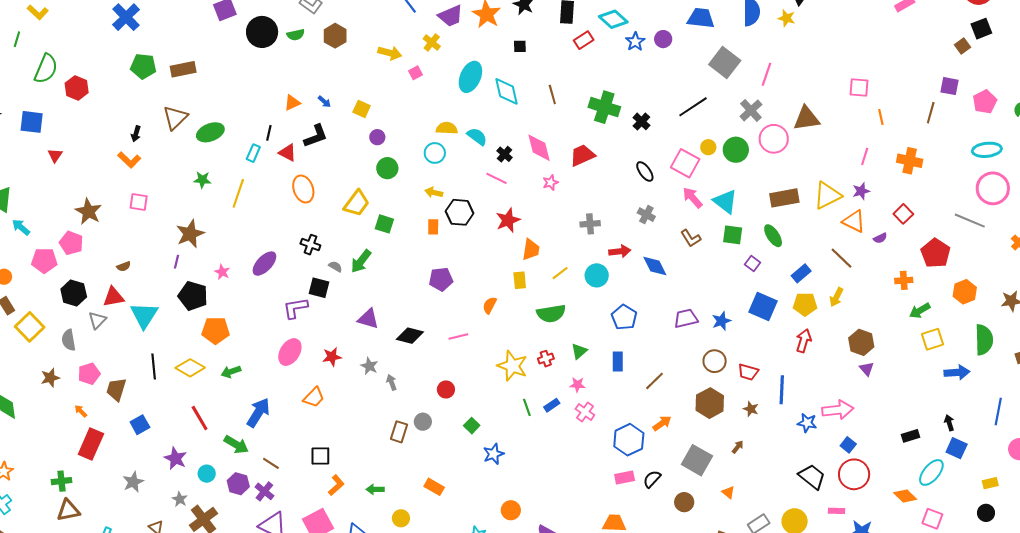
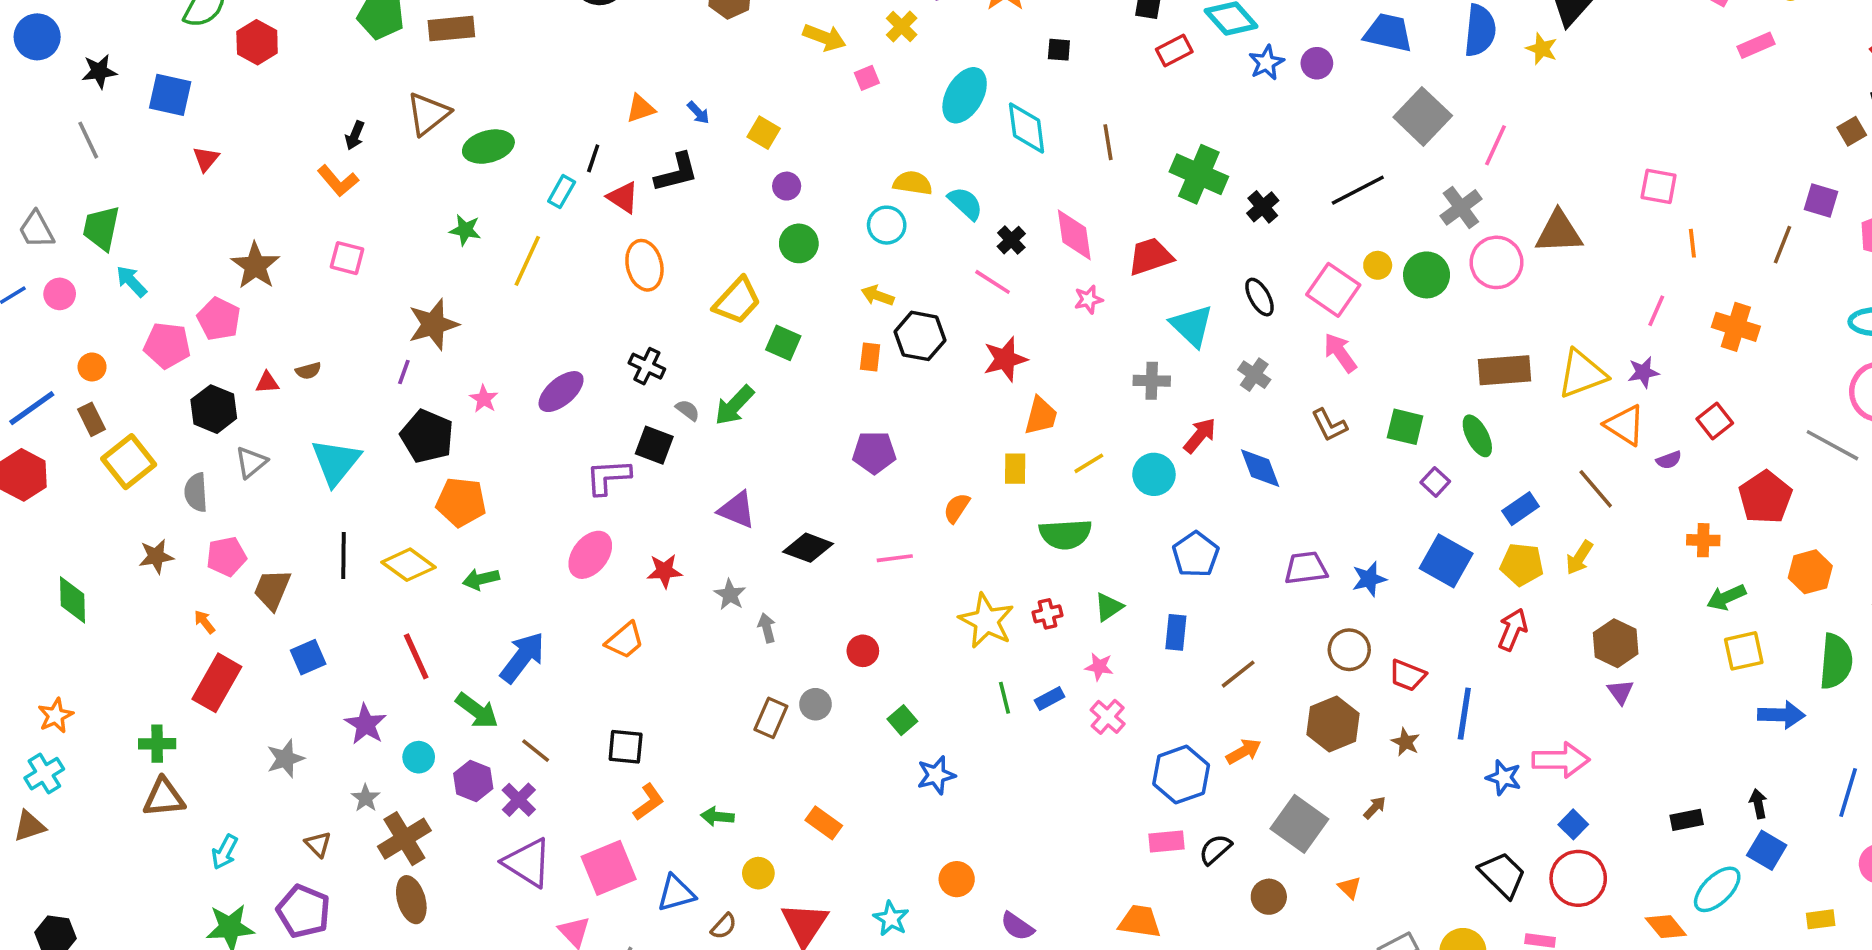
cyan triangle: (725, 201) -> (1192, 326), moved
red arrow: (620, 251) -> (1200, 435), turned -50
red triangle: (113, 297) -> (267, 383), moved, size x0.6

